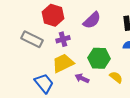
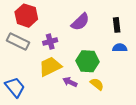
red hexagon: (53, 15) -> (26, 16), moved
yellow semicircle: (116, 77) -> (97, 84), moved
blue trapezoid: (44, 83) -> (15, 87), moved

